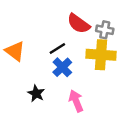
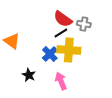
black line: (57, 49) -> (61, 33), moved
yellow cross: (101, 55) -> (69, 50), moved

